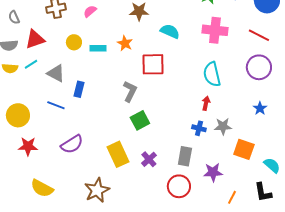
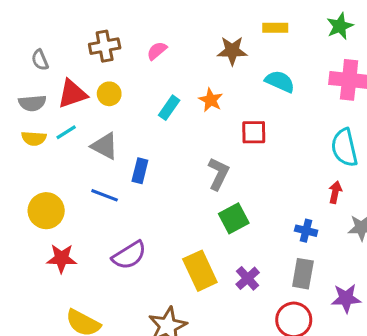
yellow circle: (74, 42) -> (109, 94), moved
cyan rectangle: (98, 48) -> (169, 108), turned -56
red square: (153, 64) -> (254, 132), size x0.7
blue cross: (199, 128) -> (306, 231), moved

